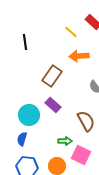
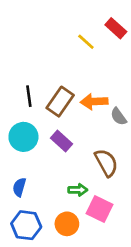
black line: (25, 42) -> (29, 96), moved
orange arrow: (79, 56) -> (94, 102), moved
cyan circle: (29, 115) -> (23, 137), moved

